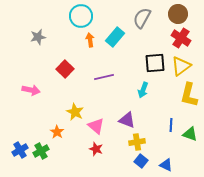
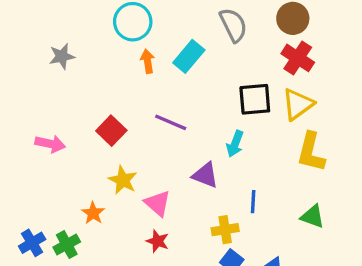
gray semicircle: (142, 18) -> (233, 25), turned 125
red square: (65, 69) -> (111, 131), moved
purple line: (104, 77) -> (171, 122), turned 36
purple triangle: (127, 120) -> (205, 175), moved
blue line: (171, 125) -> (253, 202), moved

